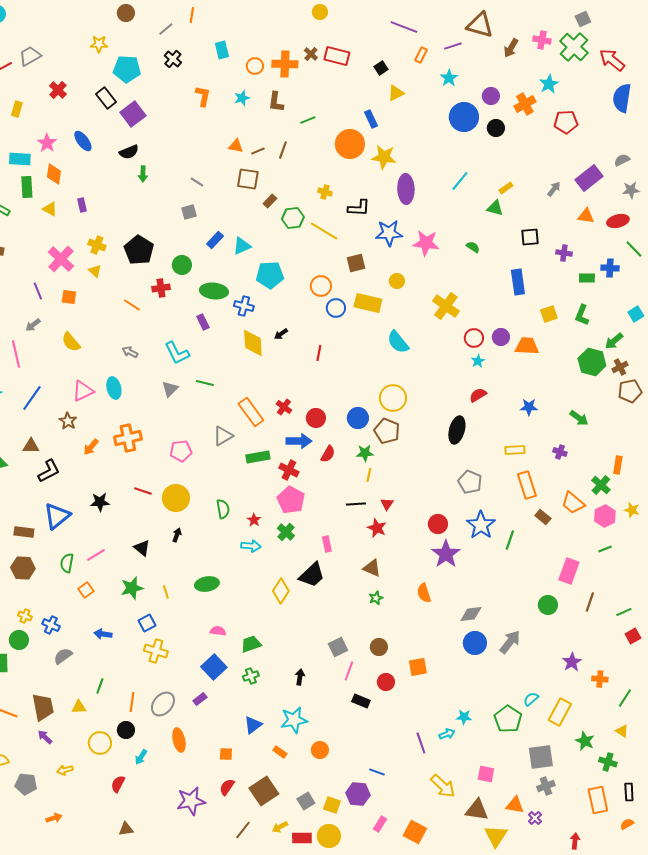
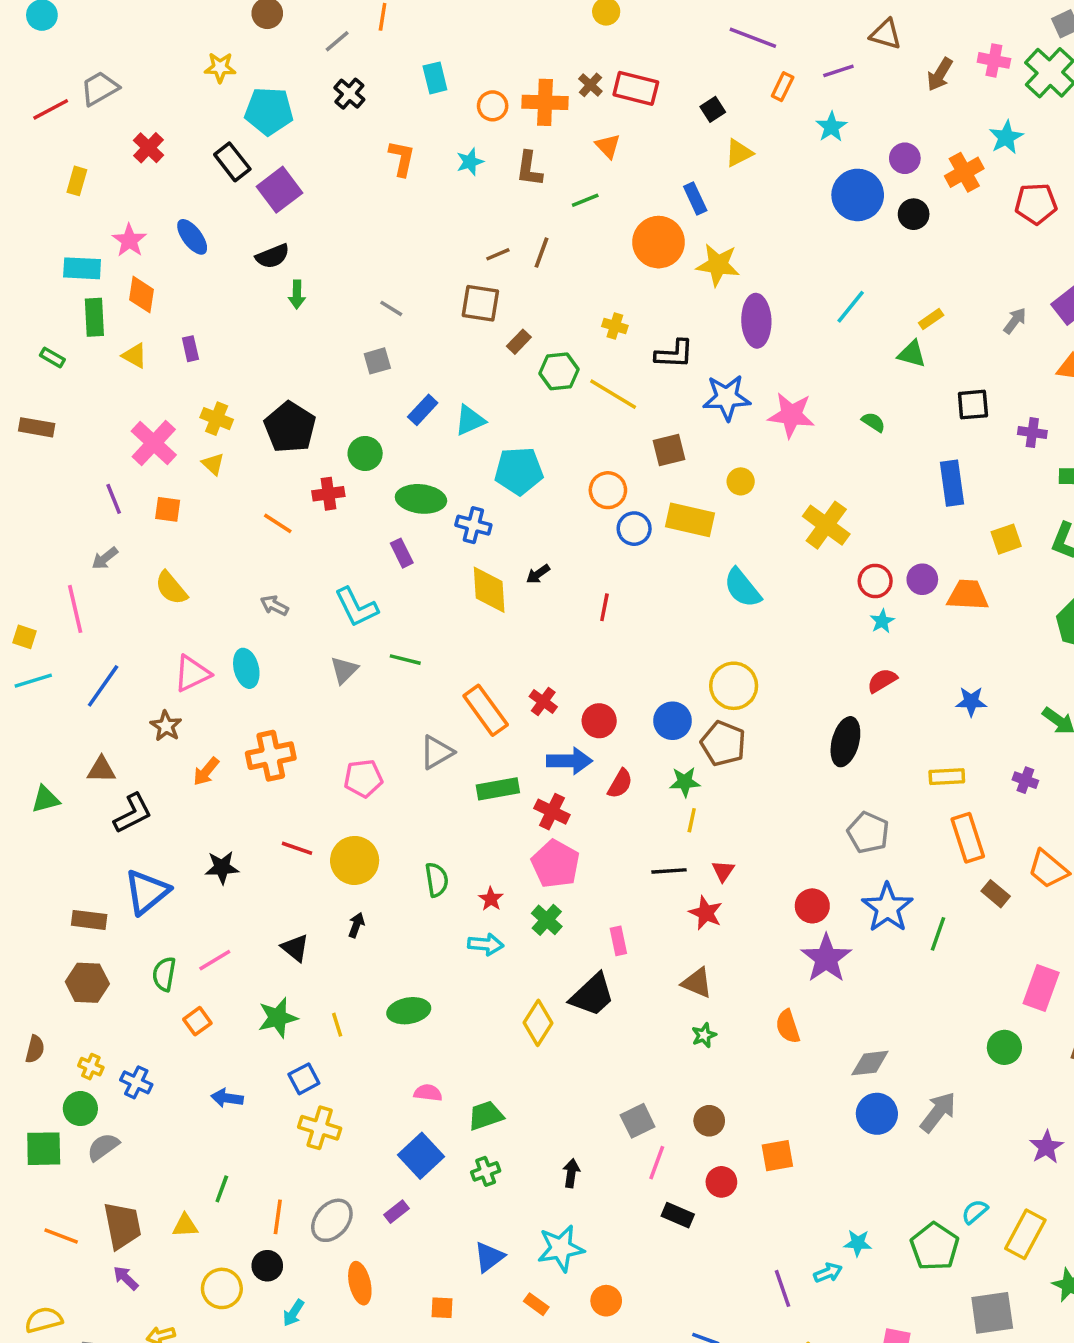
brown triangle: (480, 25) -> (886, 34), size x0.7
orange triangle: (236, 146) -> (608, 146), moved, turned 35
gray semicircle: (63, 656) -> (103, 1147), moved

